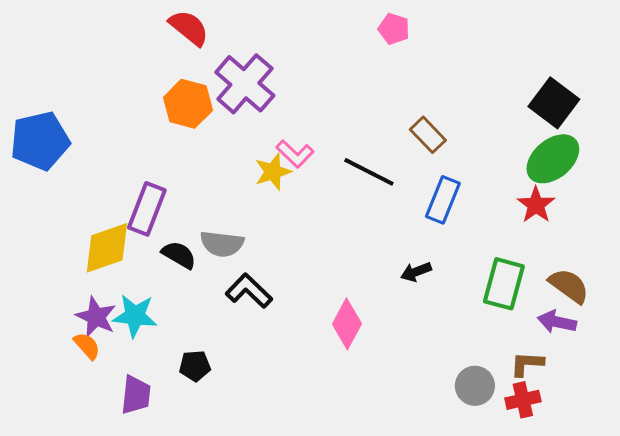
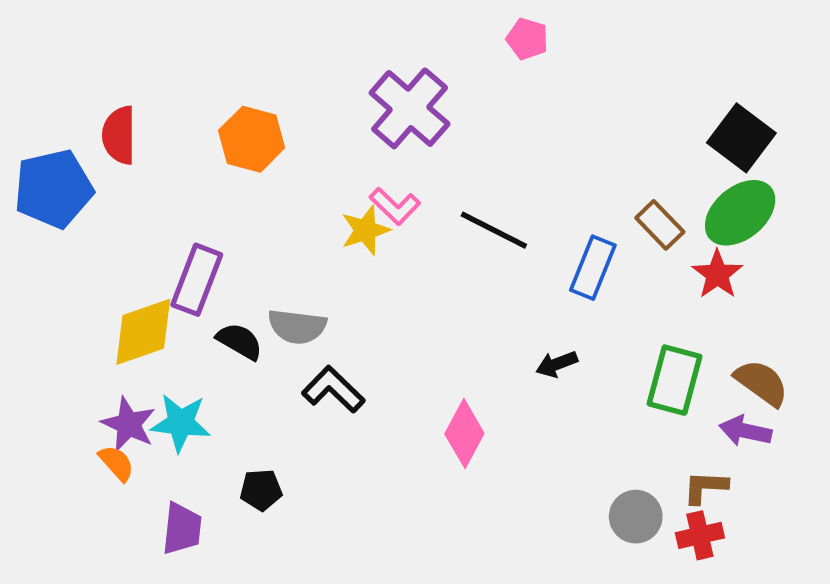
red semicircle: (189, 28) -> (119, 135), moved, turned -129
purple cross: (245, 84) -> (410, 108), moved
brown rectangle: (428, 135) -> (660, 225), moved

